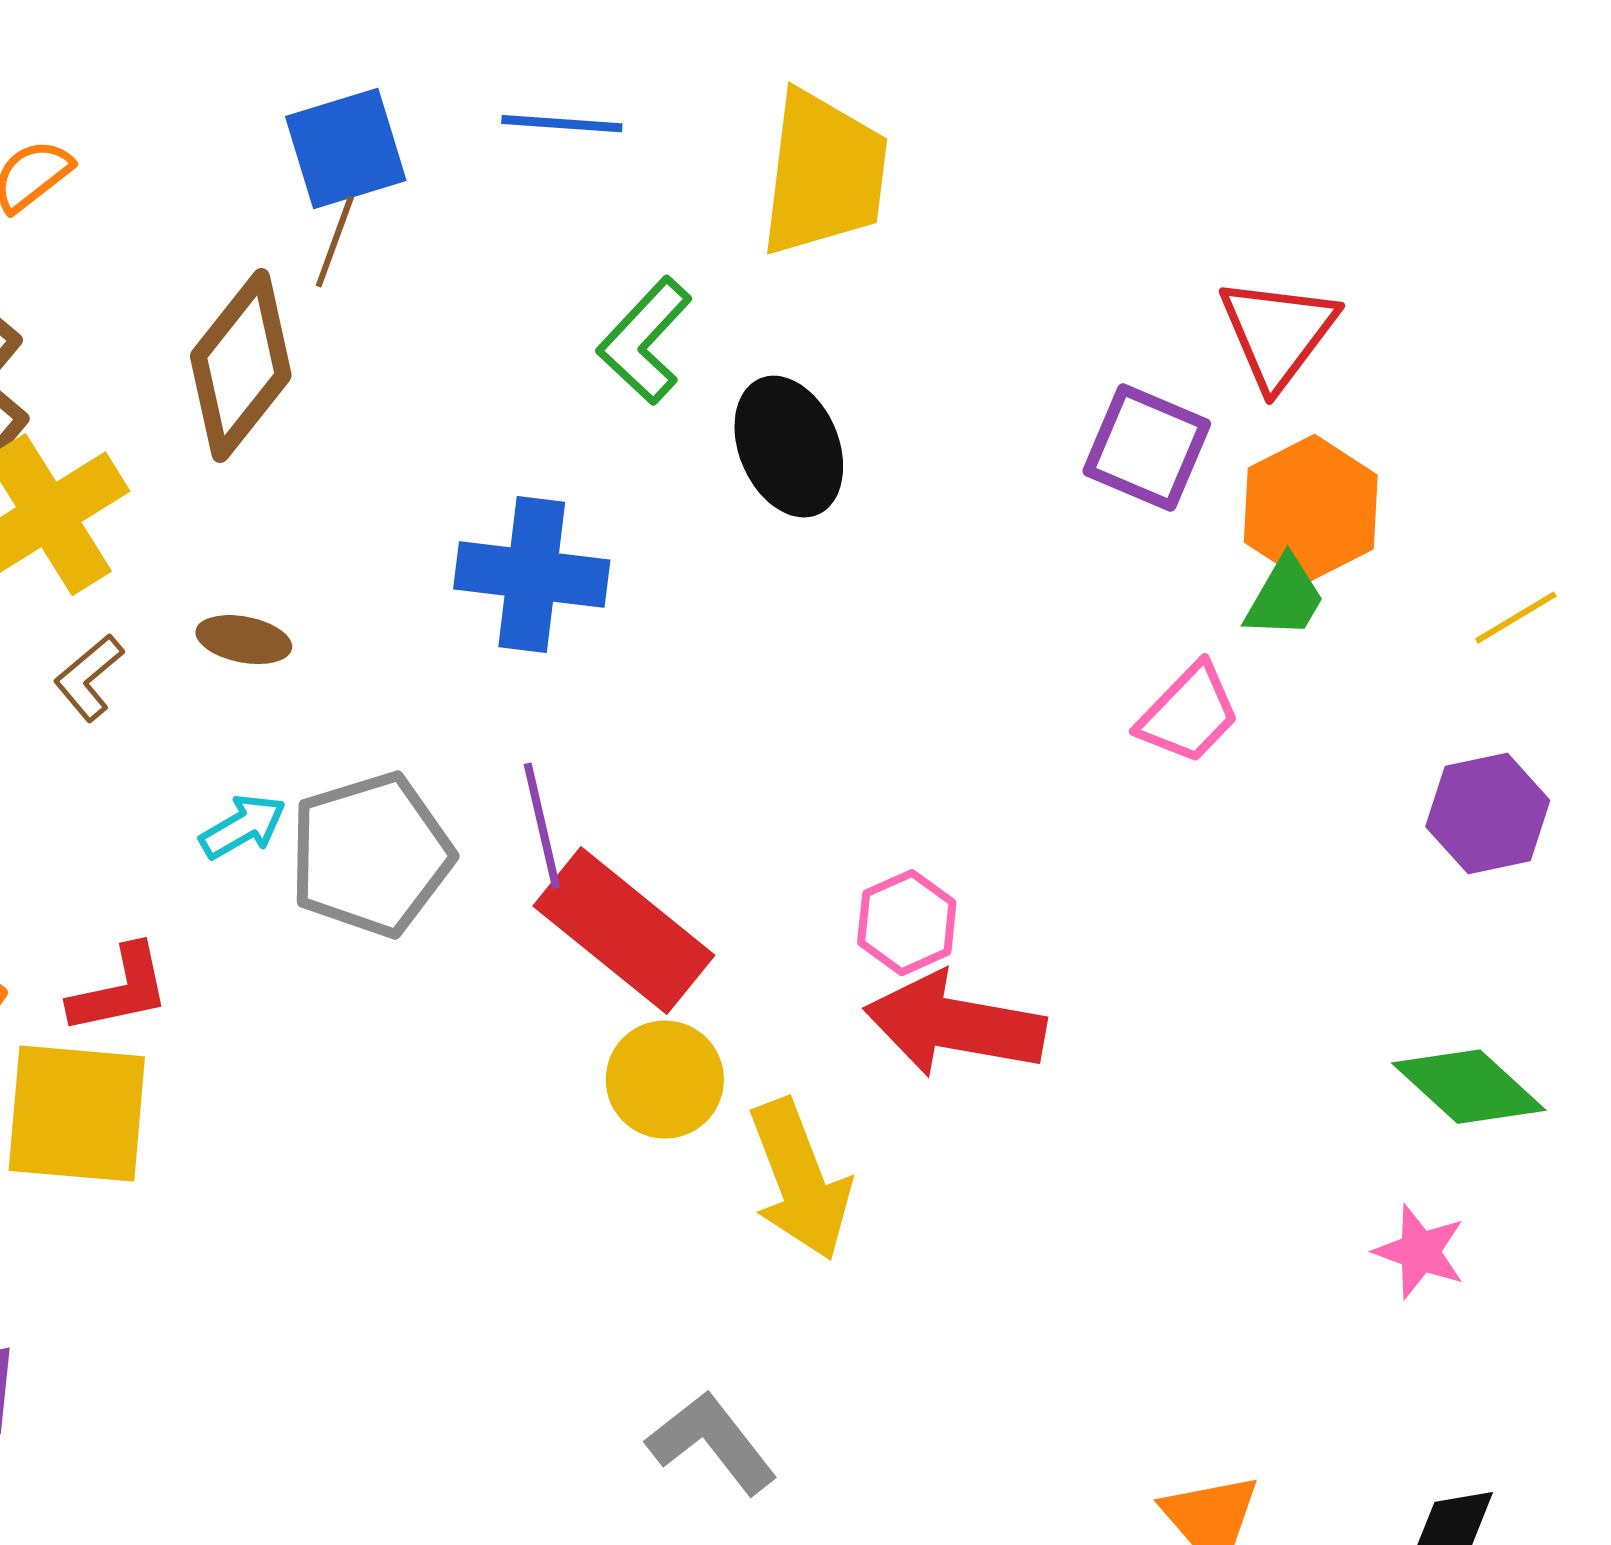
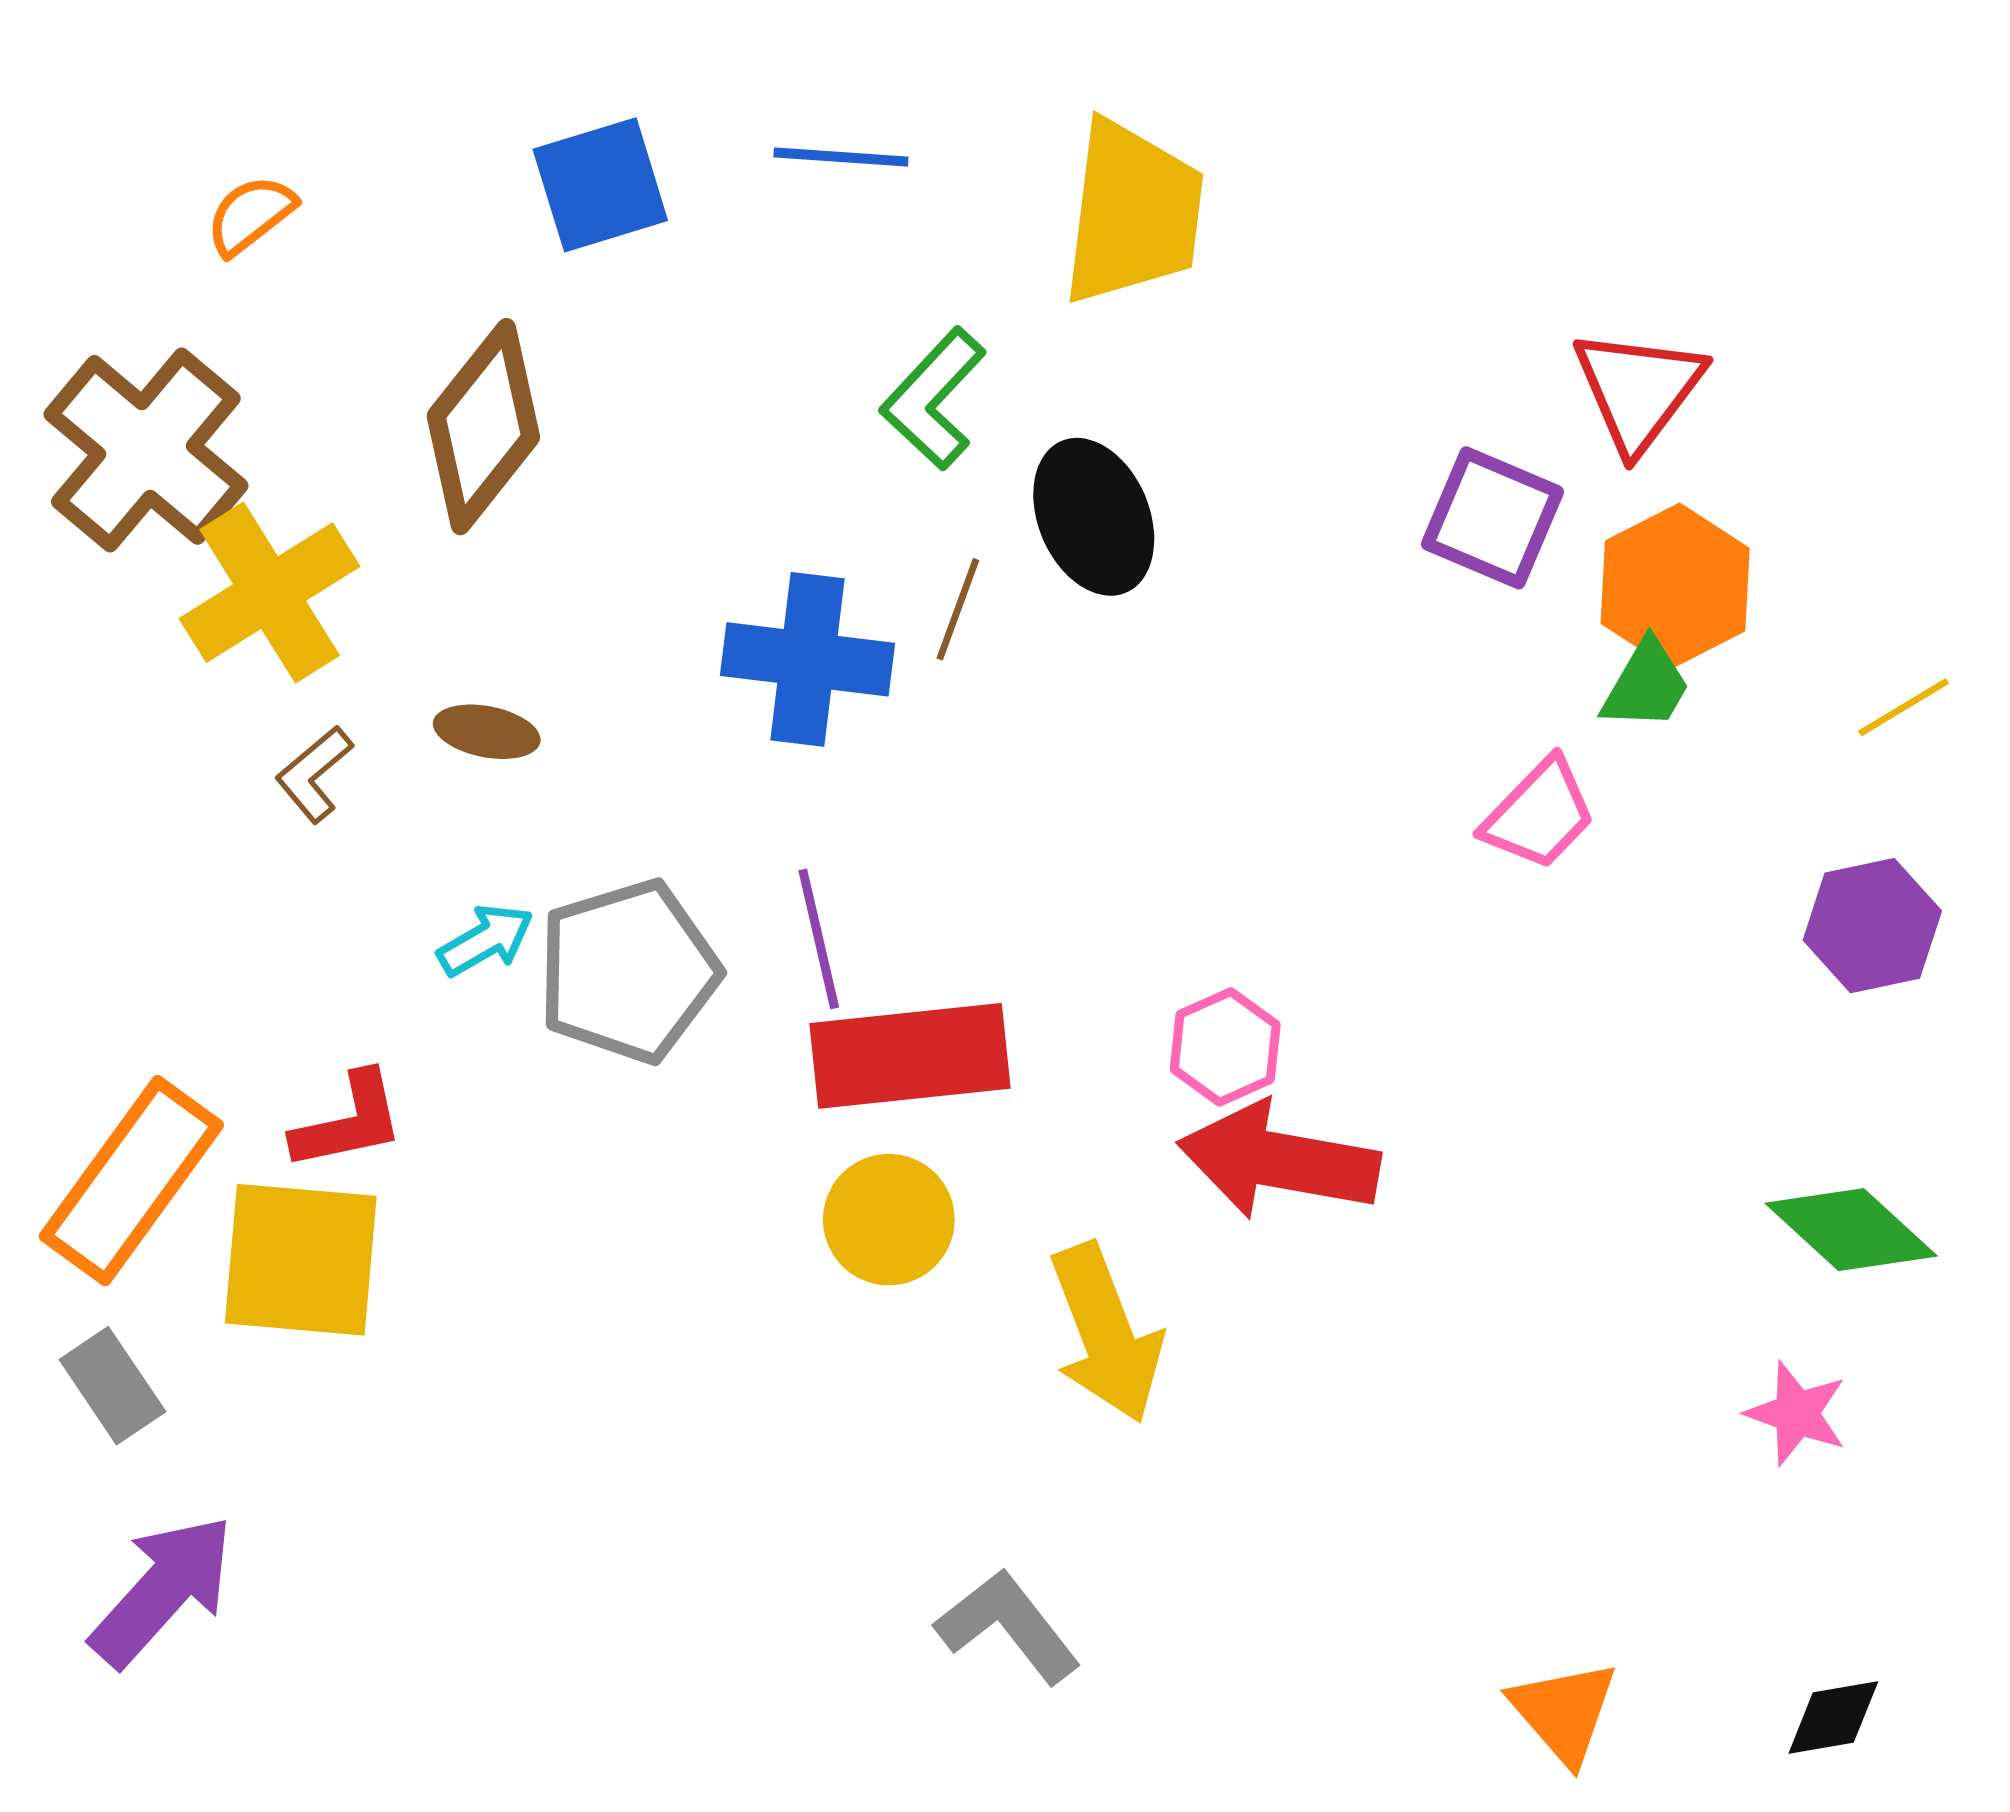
brown line: (335, 242) -> (958, 609), moved
red rectangle: (624, 931) -> (910, 1056), turned -45
yellow circle: (665, 1080) -> (889, 1220), moved

